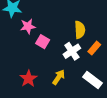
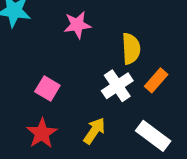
pink star: (28, 26) -> (77, 25), moved
pink square: (43, 42) -> (47, 88), moved

